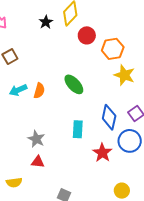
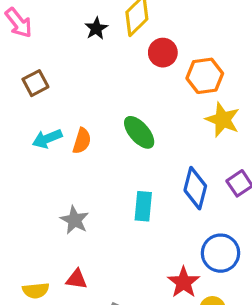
blue circle: (130, 141) -> (220, 253), moved
red star: (102, 153) -> (184, 282), moved
red triangle: (38, 162) -> (77, 279), moved

